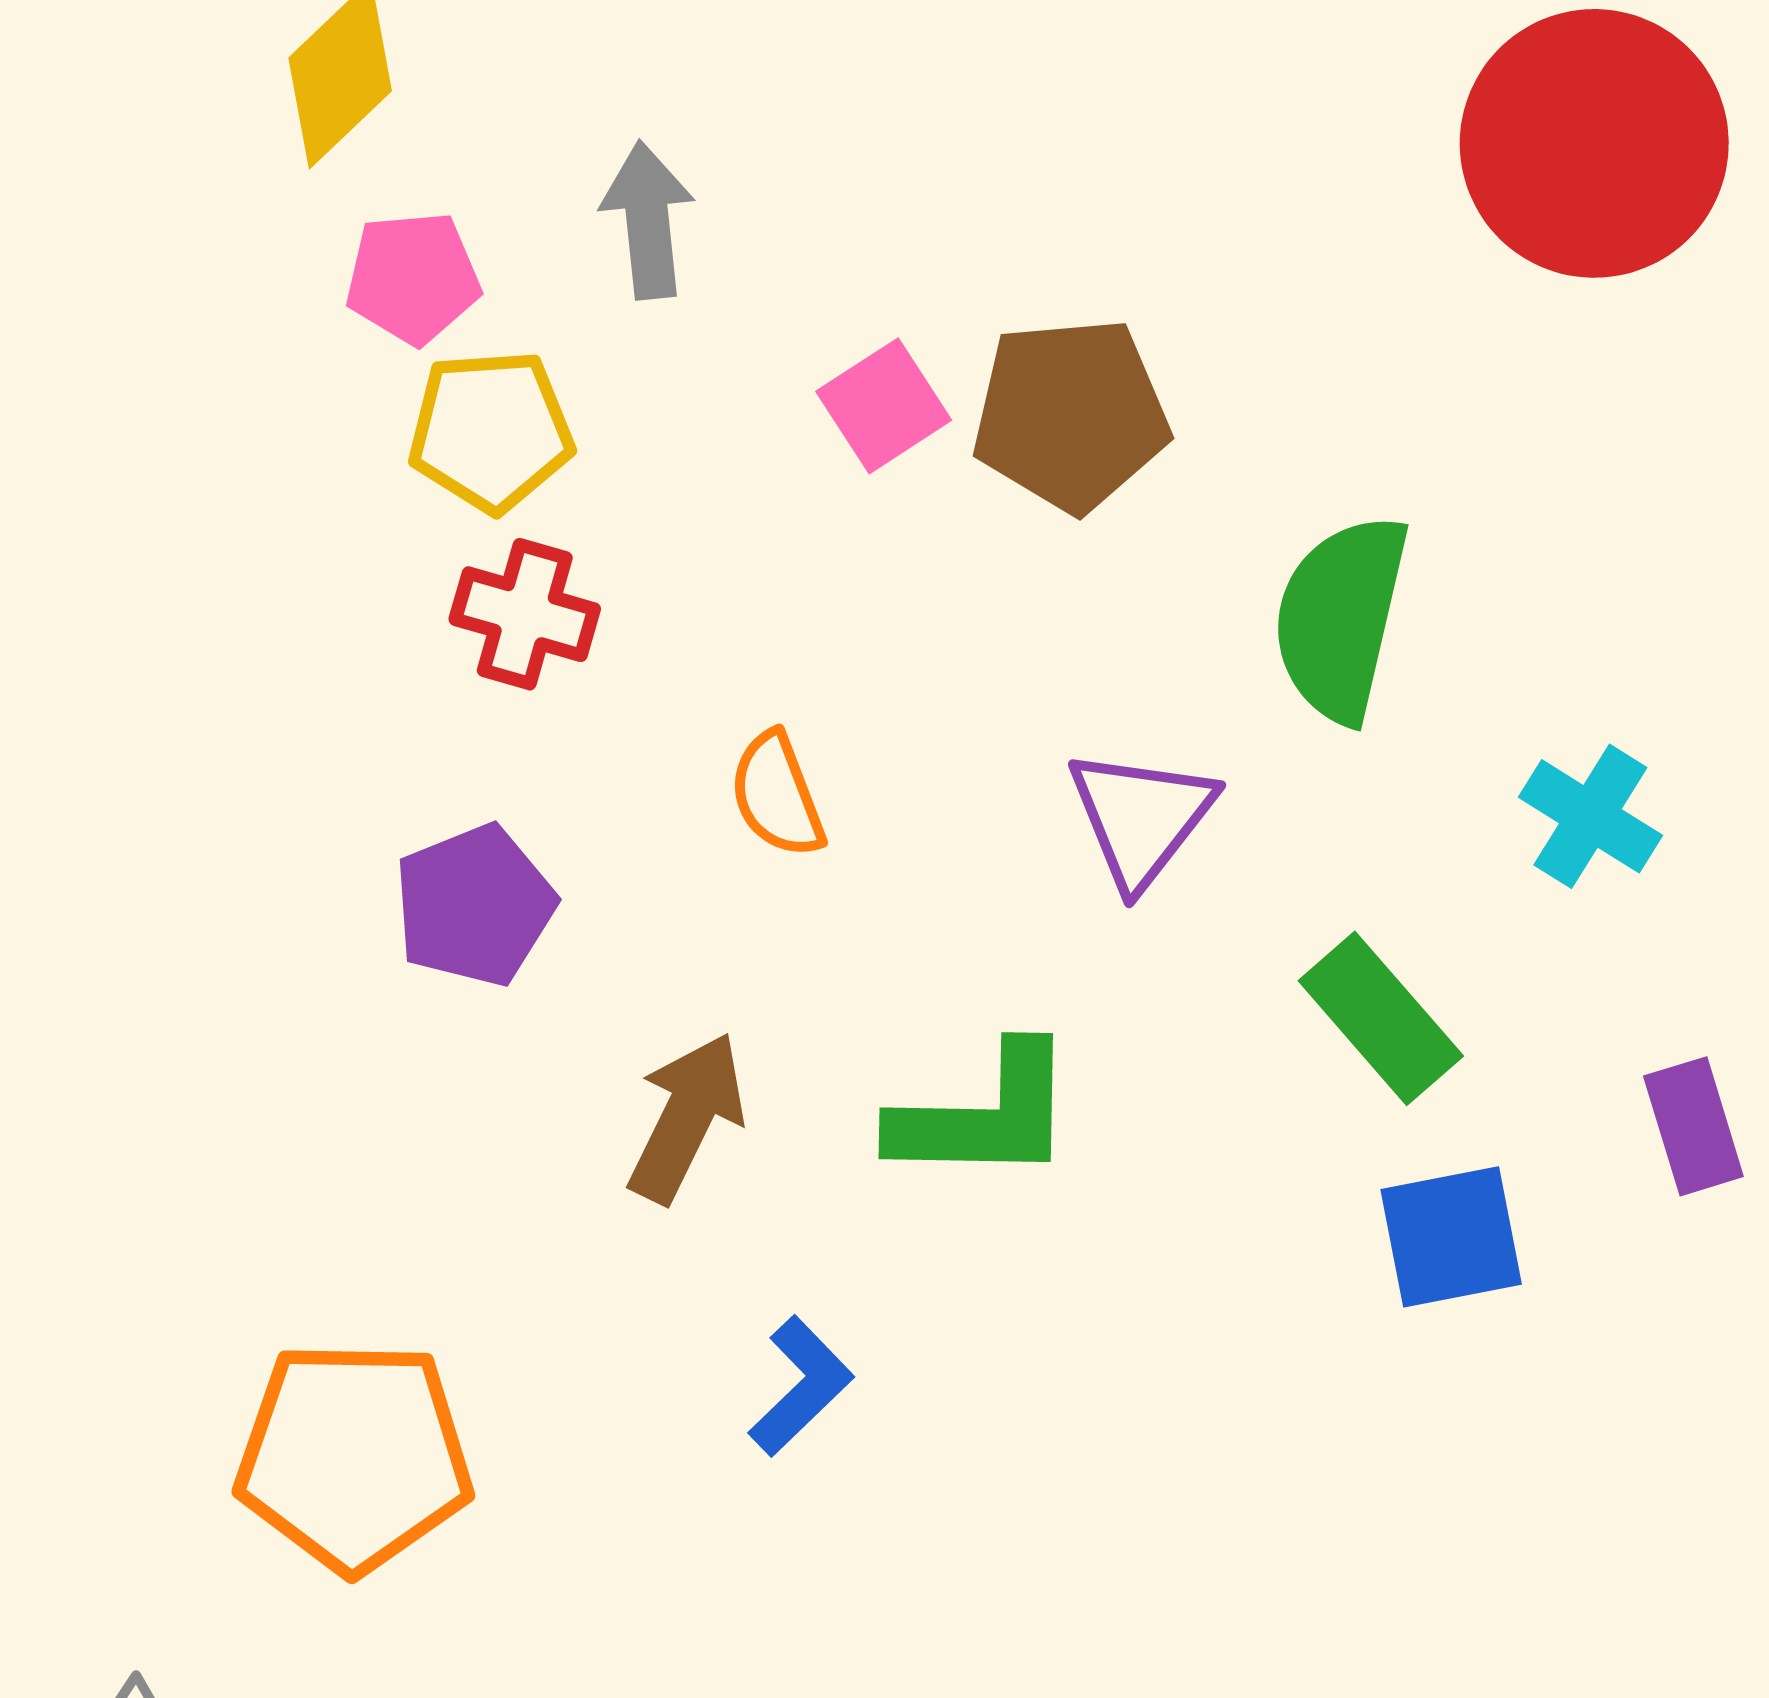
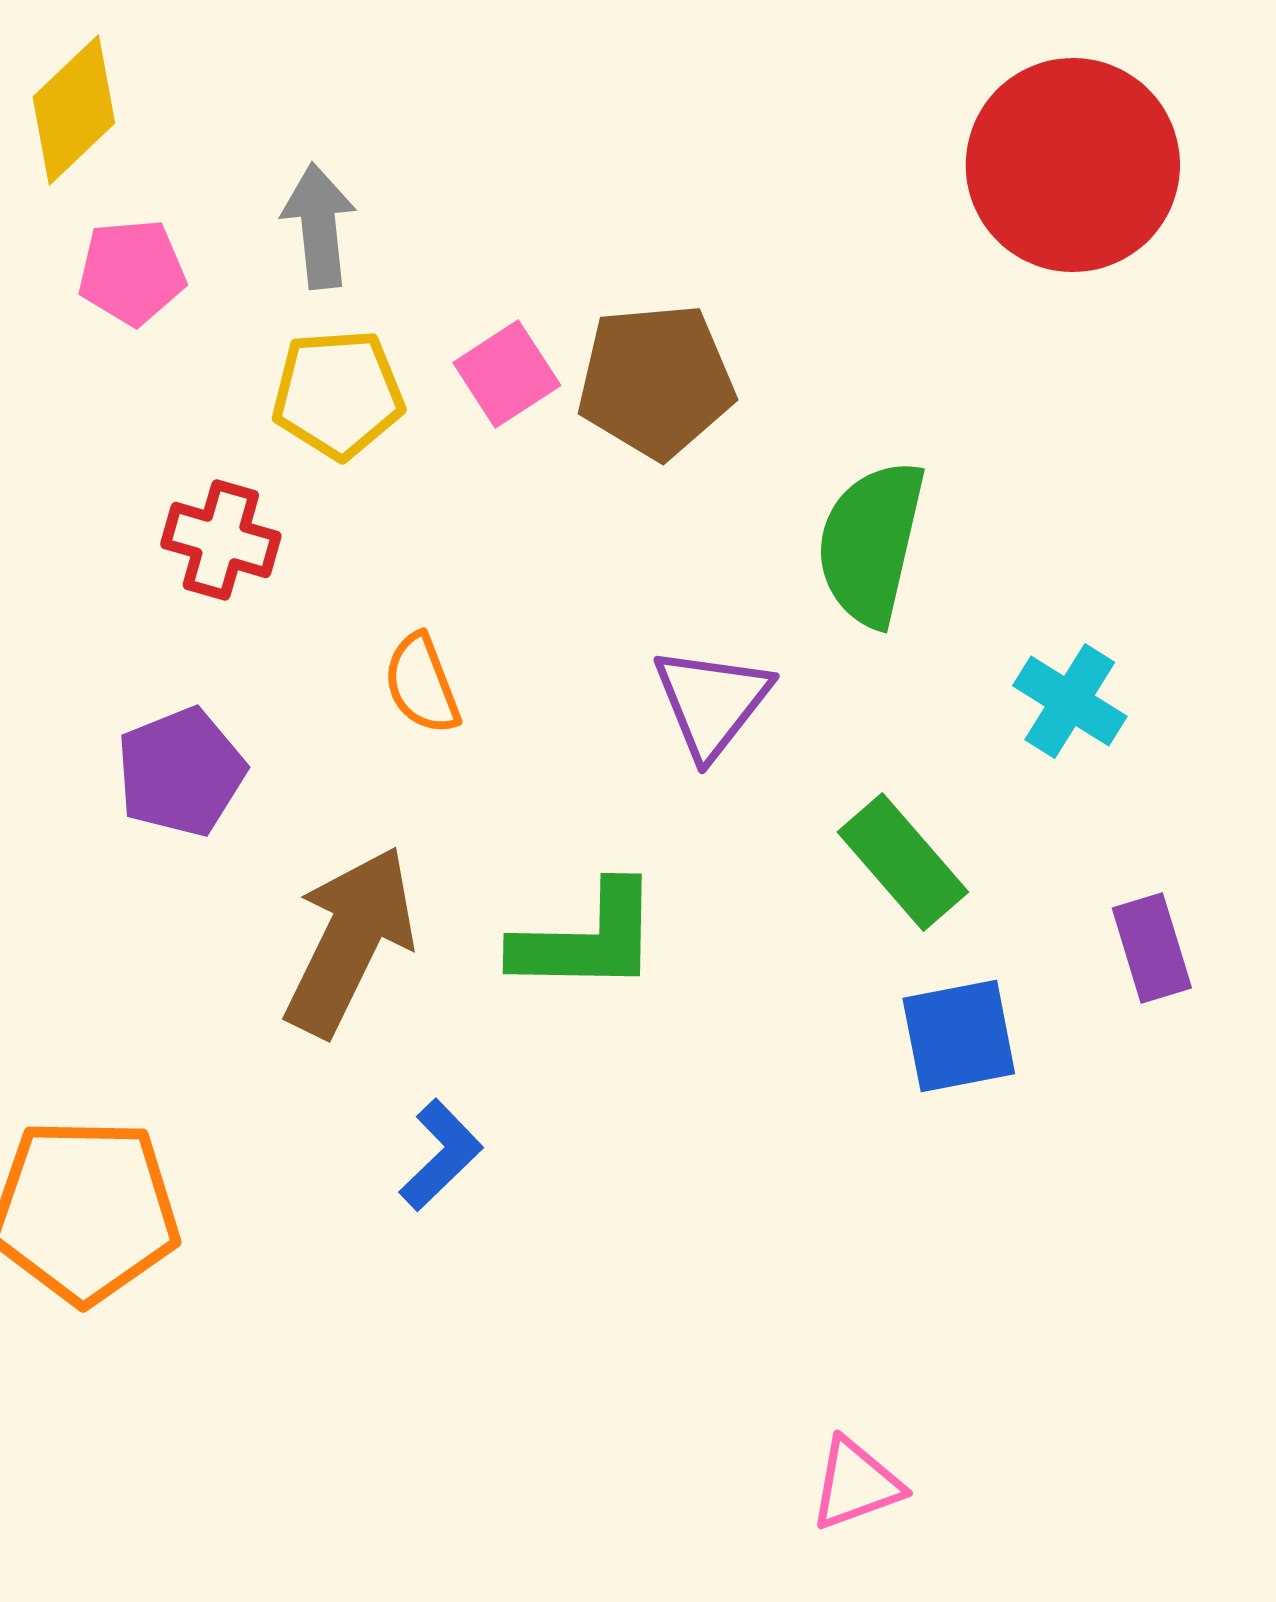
yellow pentagon: (491, 431) -> (338, 394), moved
brown arrow: (687, 1118) -> (350, 941), size x1.4

